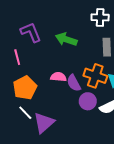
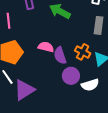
orange cross: (95, 76) -> (83, 52), size x0.7

